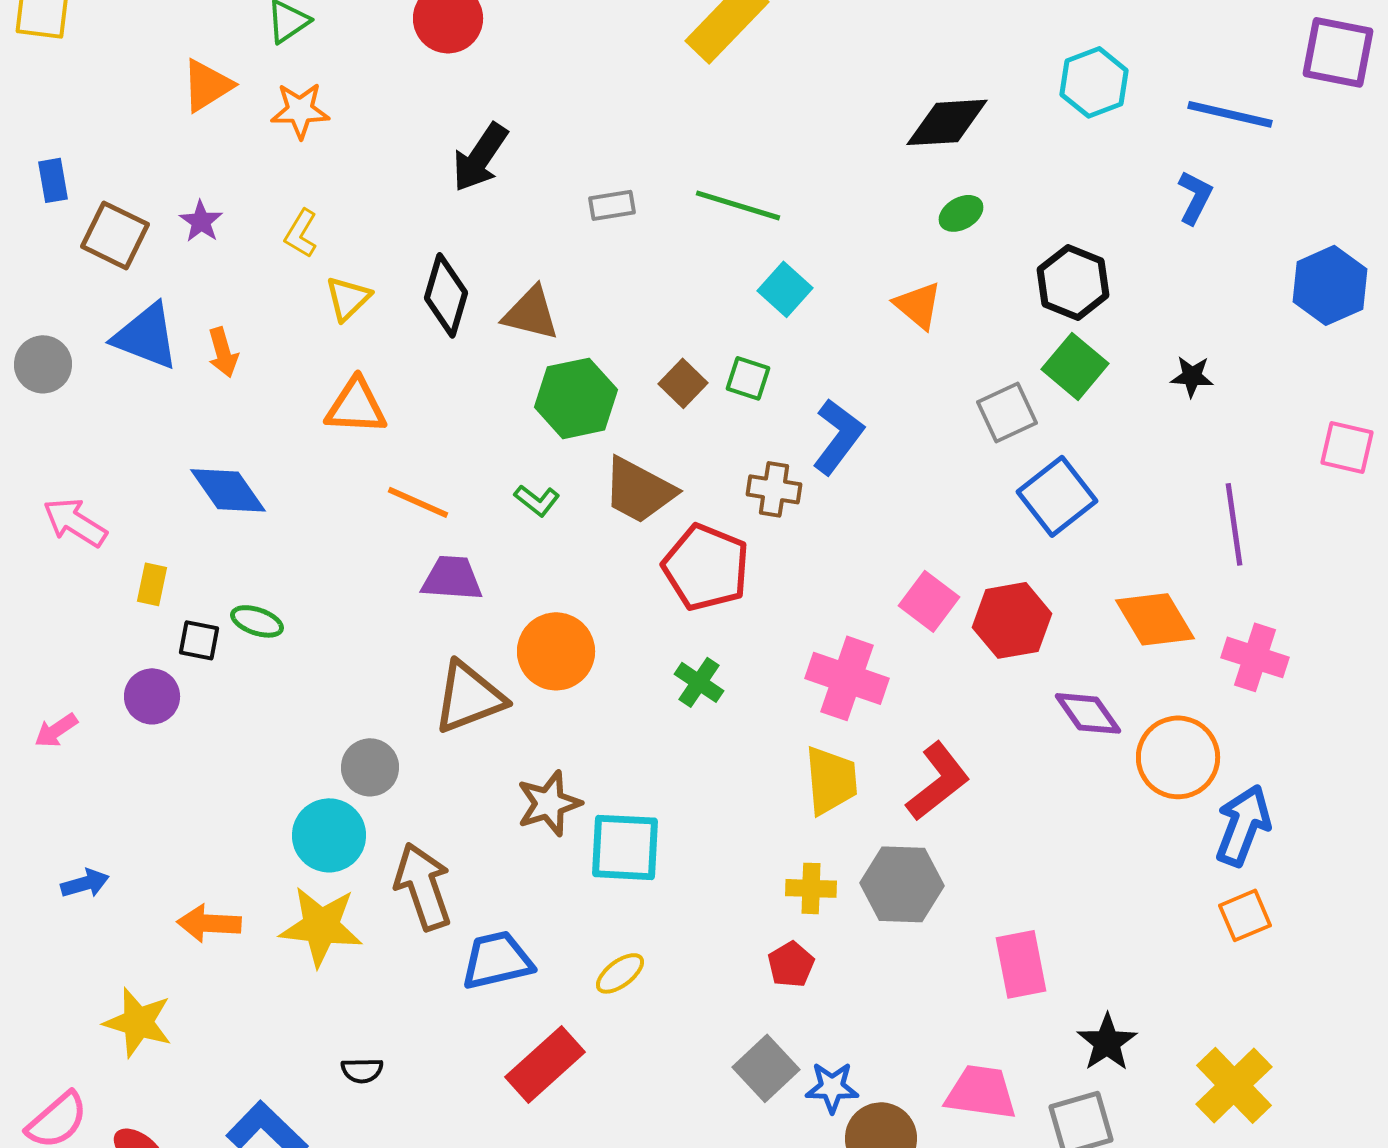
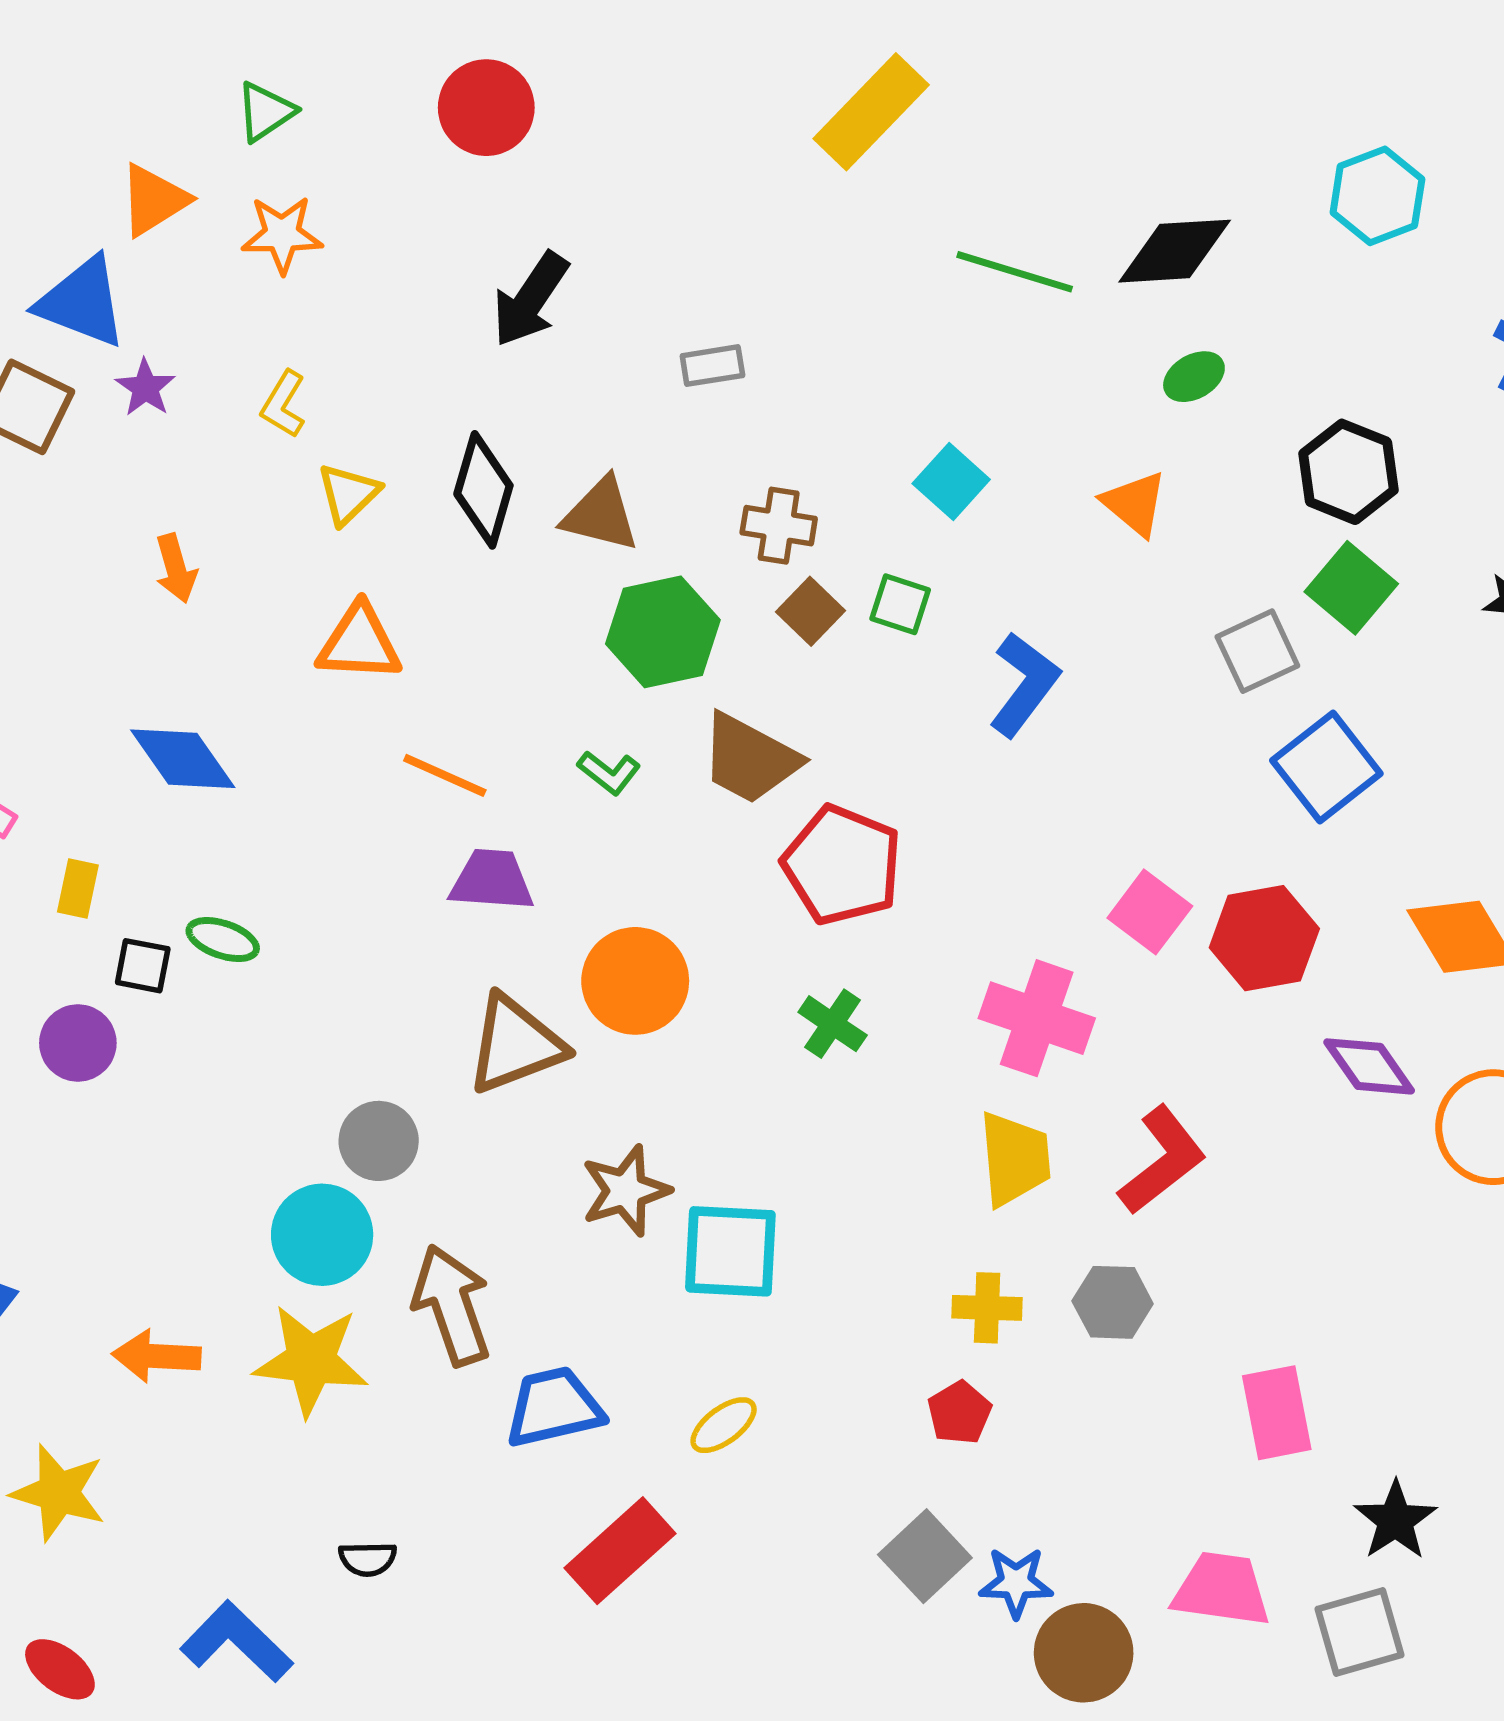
green line: (738, 205) -> (1015, 272), moved
blue triangle: (146, 336) -> (82, 302), moved
brown cross: (774, 489) -> (779, 526), moved
gray hexagon: (902, 884) -> (1113, 1302), size x0.7

